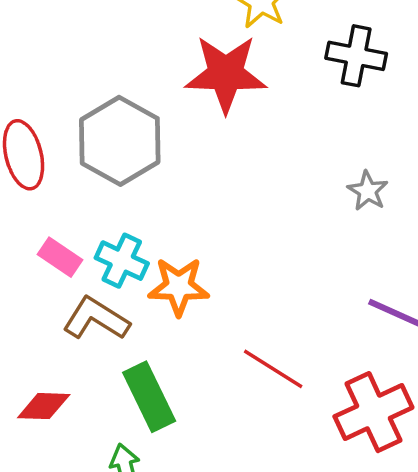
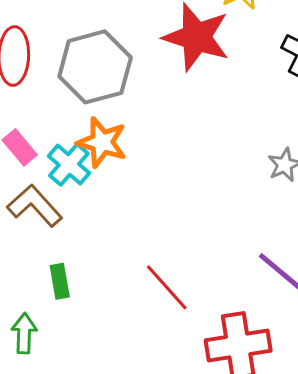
orange star: (179, 287) -> (102, 142), moved
green rectangle: (149, 397) -> (60, 281), size x0.6

